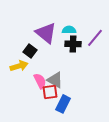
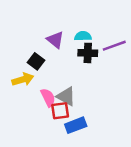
purple triangle: (46, 33) -> (55, 40), size x0.7
purple line: (95, 38) -> (114, 46), turned 30
blue rectangle: (63, 104) -> (76, 125), turned 42

